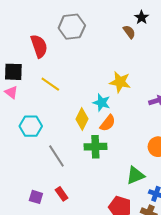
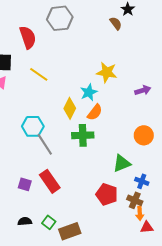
cyan star: (102, 103) -> (89, 92), turned 30
cyan hexagon: (31, 126) -> (33, 126), moved
red rectangle: (62, 194) -> (50, 181), size x1.6

